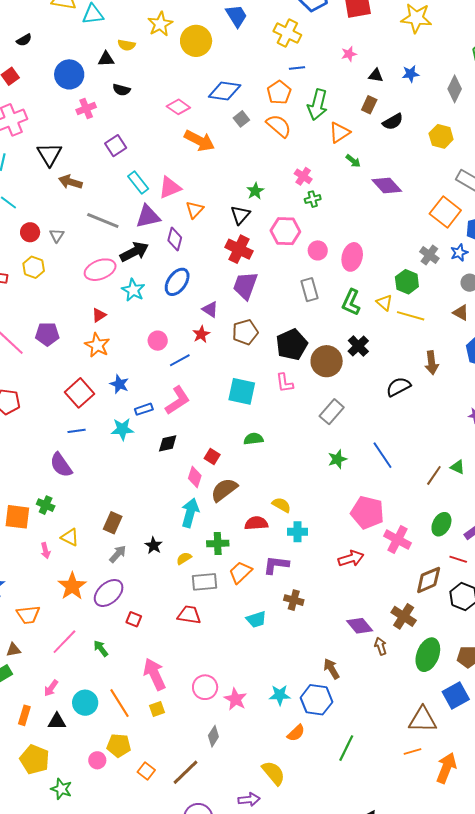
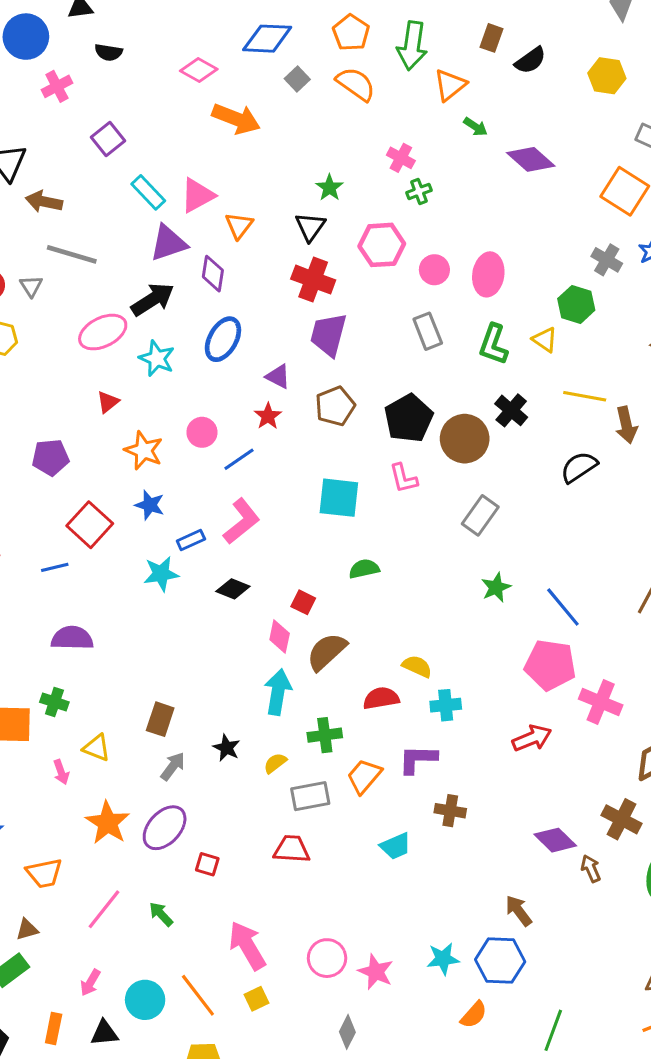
gray line: (103, 220) -> (72, 254), moved
yellow line: (411, 316) -> (585, 396), moved
purple pentagon: (47, 334) -> (50, 457), moved
orange star: (97, 345) -> (144, 450), moved
blue line: (77, 431) -> (55, 567), moved
black diamond: (168, 443) -> (233, 589), turned 40
blue line: (383, 455) -> (563, 607), moved
purple semicircle: (61, 465) -> (72, 638), turned 132

